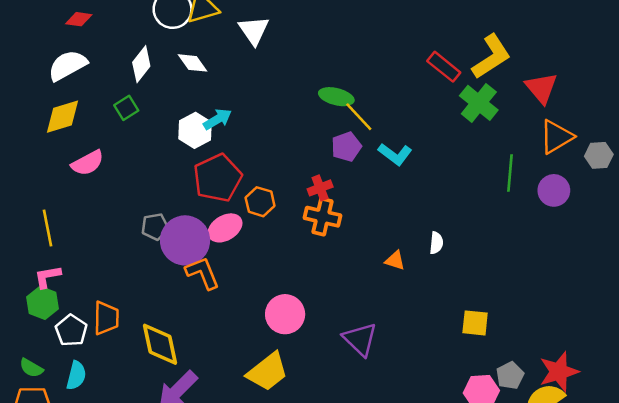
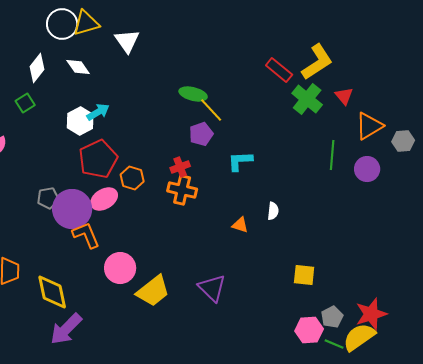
red triangle: (541, 88) -> (344, 96), moved, size x0.7
cyan L-shape: (395, 154) -> (240, 161), moved, turned 140
pink circle: (285, 314) -> (120, 268), moved
yellow trapezoid: (268, 372) -> (153, 291), moved

